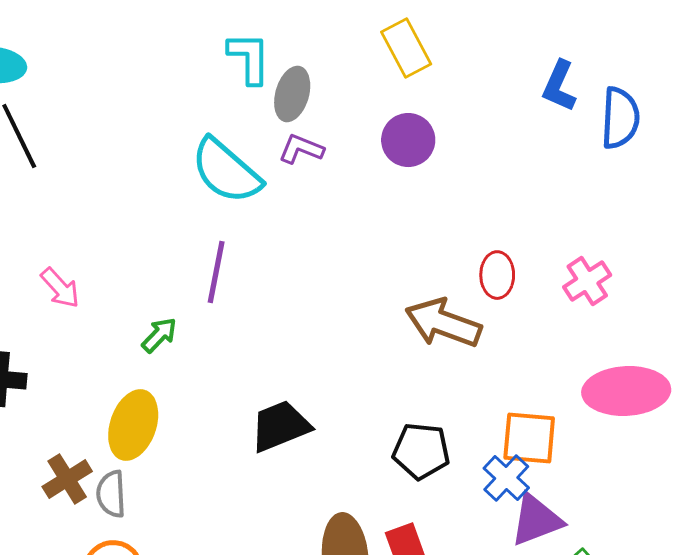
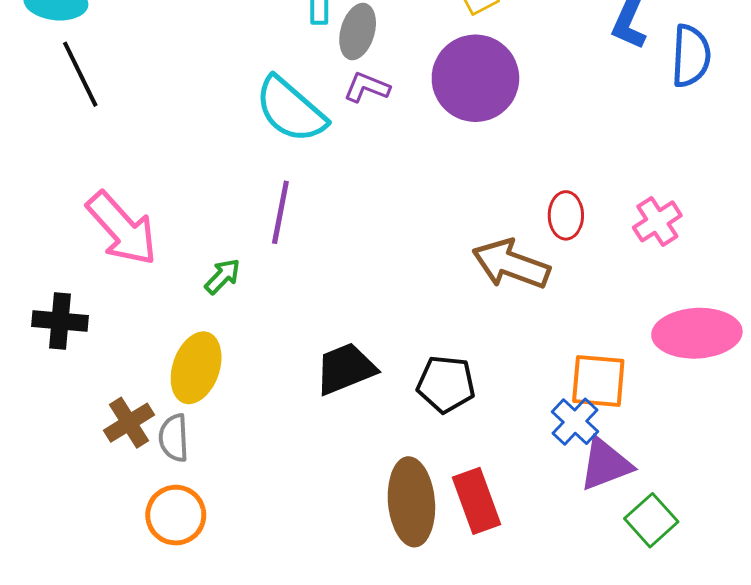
purple circle: (408, 140) -> (475, 78), size x1.6
pink arrow: (60, 288) -> (122, 229), size x1.8
black pentagon: (421, 451) -> (446, 384), moved

